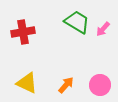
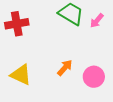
orange arrow: (66, 85) -> (65, 68), moved

